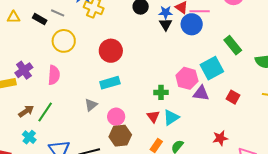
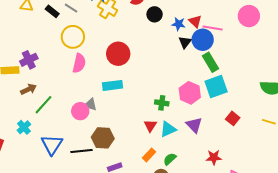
black triangle: (166, 24) -> (185, 42), moved
green rectangle: (233, 45) -> (211, 62), moved
pink semicircle: (54, 75) -> (79, 63), moved
purple triangle: (201, 93) -> (194, 125), moved, turned 30
gray triangle: (91, 105) -> (90, 105), turned 48
brown arrow: (26, 111) -> (29, 89), moved
pink circle: (116, 117) -> (80, 111), moved
brown hexagon: (120, 136) -> (103, 138), moved

